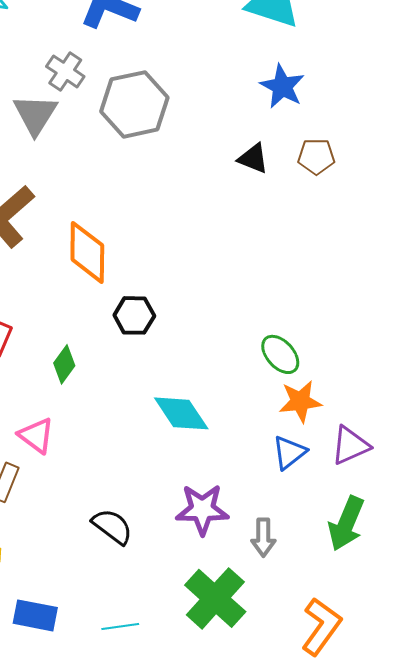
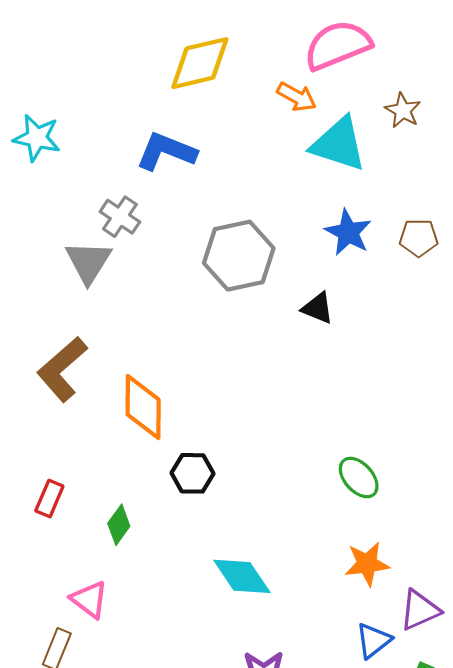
gray hexagon: (134, 104) -> (239, 256), moved
brown pentagon: (316, 156) -> (419, 238), moved
green ellipse: (280, 354) -> (359, 478), moved
blue triangle: (289, 452) -> (373, 641), moved

